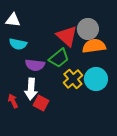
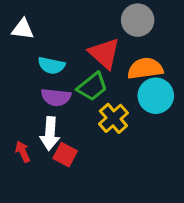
gray circle: (88, 29) -> (138, 20), moved
cyan semicircle: (18, 44) -> (51, 65), moved
cyan circle: (96, 79) -> (156, 96), moved

